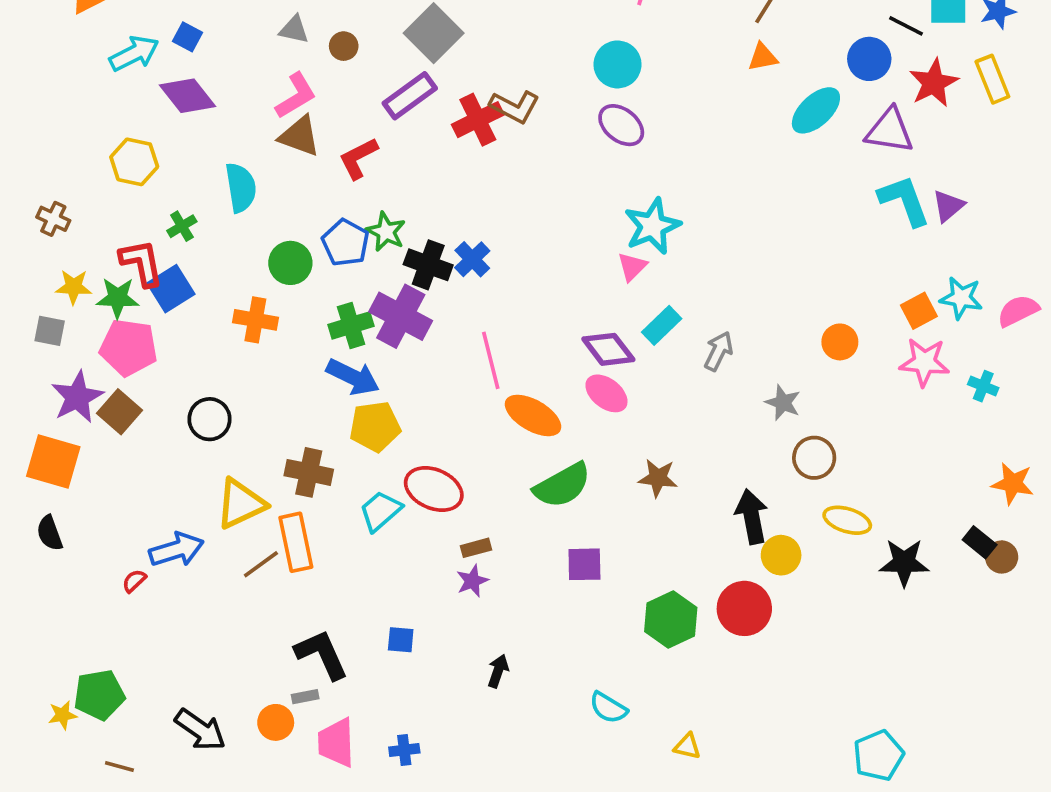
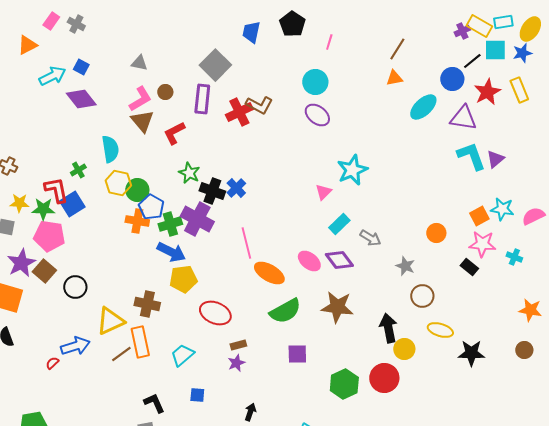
black line: (906, 26) -> (472, 61), turned -66
brown circle: (344, 46) -> (165, 92), moved
purple rectangle: (410, 96) -> (202, 99), turned -48
brown triangle: (300, 136) -> (142, 121), turned 30
yellow hexagon: (134, 162) -> (118, 183), moved
cyan star: (652, 226) -> (352, 170), moved
blue pentagon: (346, 243) -> (151, 207), moved
orange cross: (255, 320) -> (137, 221), moved
purple diamond: (608, 349) -> (339, 260), moved
gray arrow: (719, 351) -> (370, 238), turned 95
black circle: (210, 419) -> (75, 287), moved
brown star: (658, 478) -> (337, 307), size x1.5
cyan trapezoid: (380, 511) -> (182, 355), moved
black rectangle: (980, 542) -> (469, 267), moved
black L-shape: (322, 654) -> (154, 403), size x0.7

